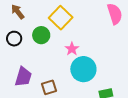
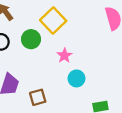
cyan circle: (83, 69) -> (76, 78), size x0.6

